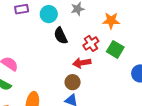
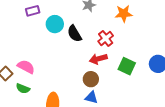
cyan circle: (49, 14) -> (55, 24), moved
green square: (115, 49) -> (127, 66), moved

